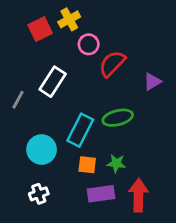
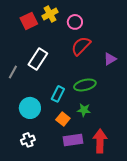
pink circle: (89, 44) -> (75, 22), moved
cyan rectangle: (80, 130) -> (58, 94), size x0.7
green star: (116, 163) -> (84, 110), moved
orange square: (87, 165) -> (63, 119), turned 32

